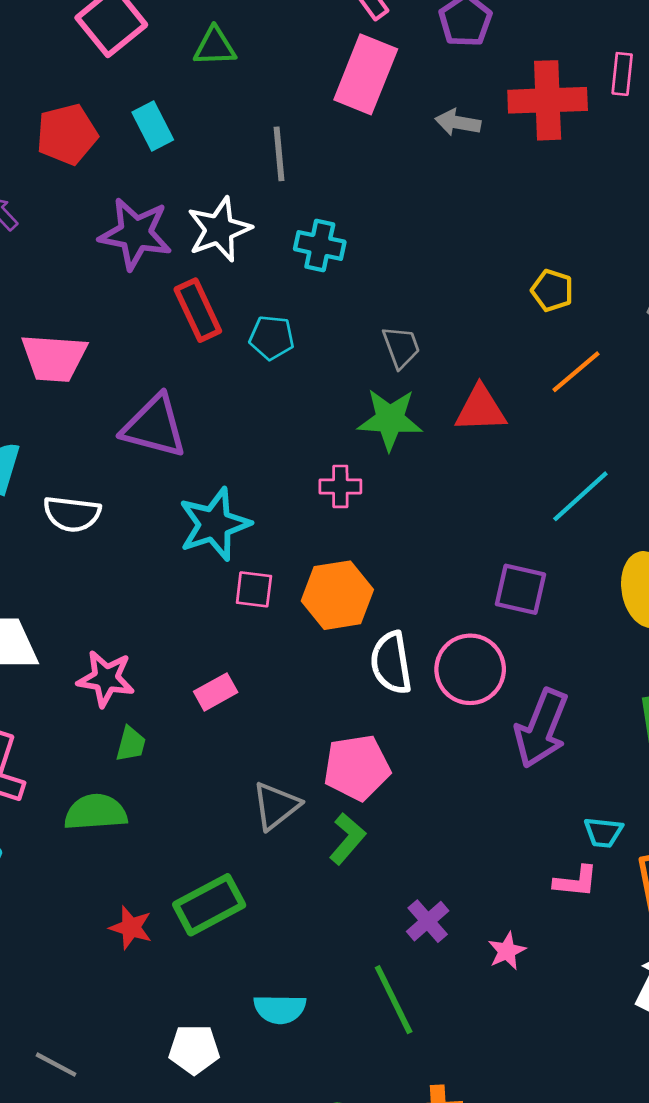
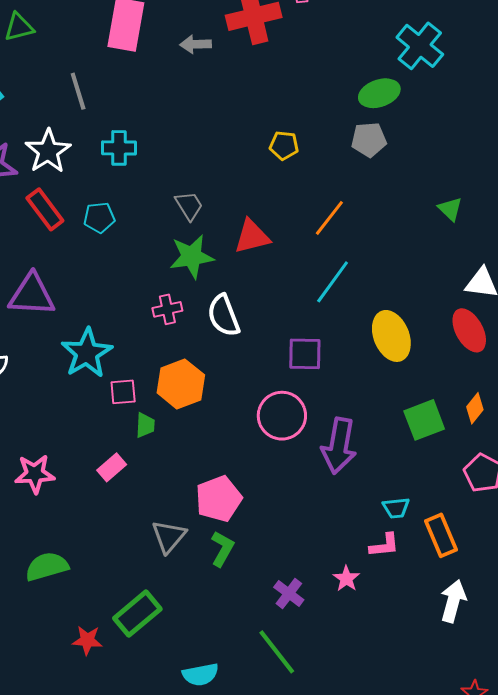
orange line: (576, 372) -> (329, 218), moved
white semicircle: (391, 663) -> (224, 316), moved
green trapezoid: (131, 744) -> (145, 425), moved
pink star: (507, 951) -> (346, 579), moved

